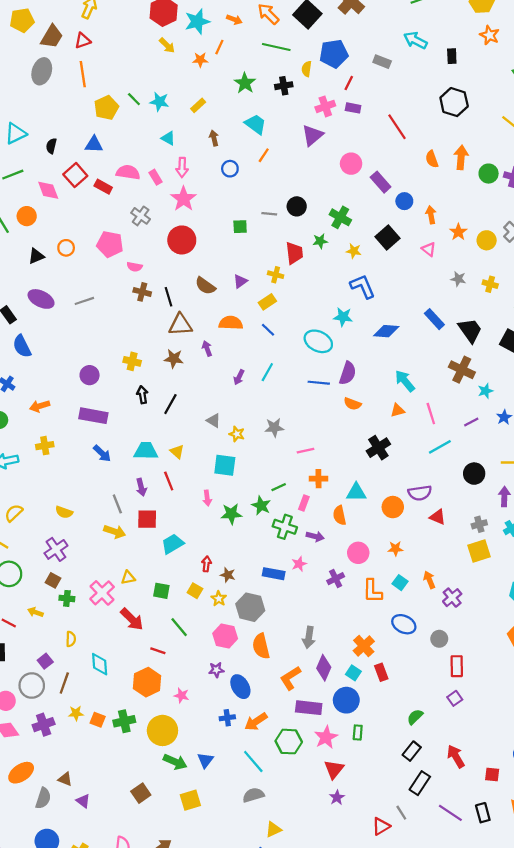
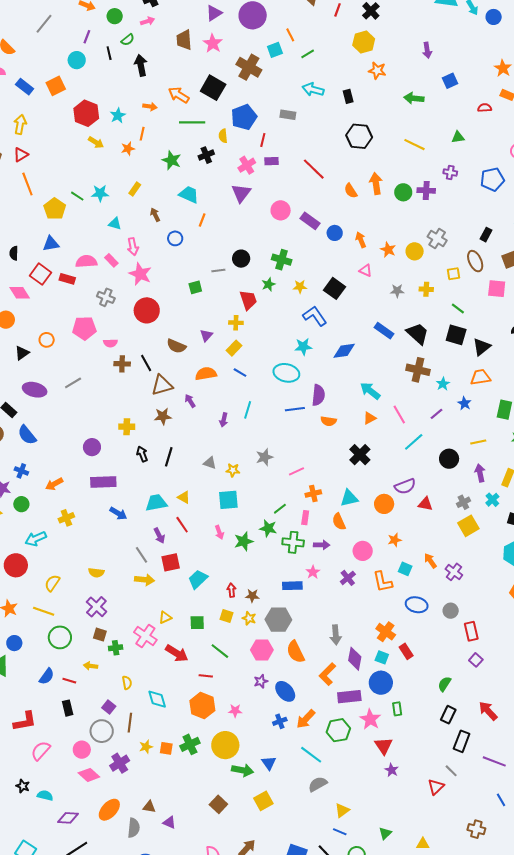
cyan star: (197, 22) -> (118, 116), size x0.7
black square: (387, 237) -> (334, 288), moved

